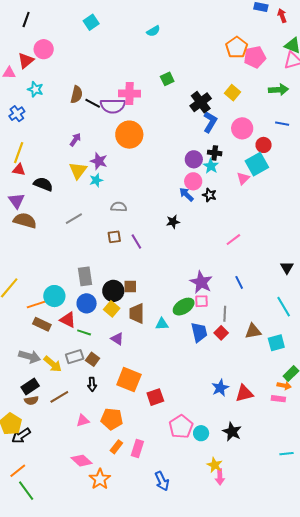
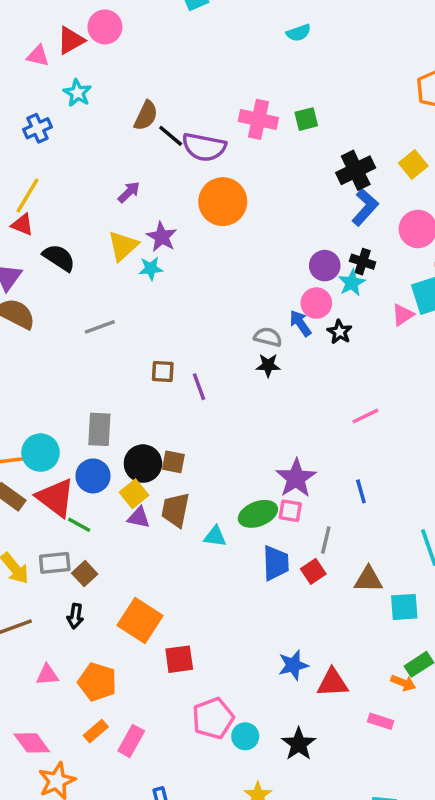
pink cross: (129, 94) -> (258, 119), moved
gray semicircle: (119, 207) -> (268, 337), moved
red triangle: (68, 320) -> (56, 498), size x1.4
purple triangle: (117, 339) -> (139, 518), moved, turned -32
pink rectangle: (278, 399) -> (381, 721), moved

